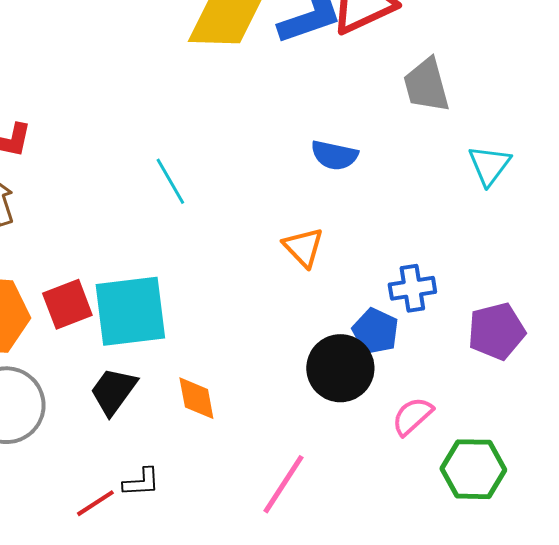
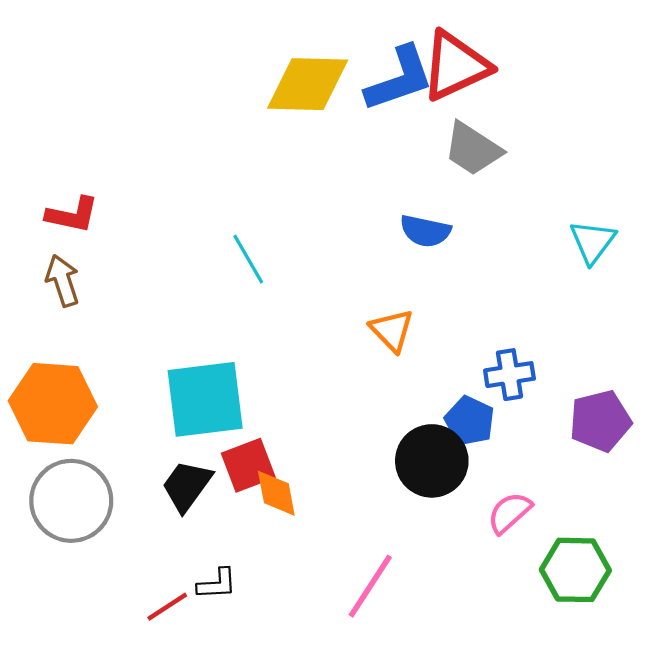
gray trapezoid: (426, 85) -> (473, 149), moved, turned -42
red square: (67, 304) -> (248, 465), moved

